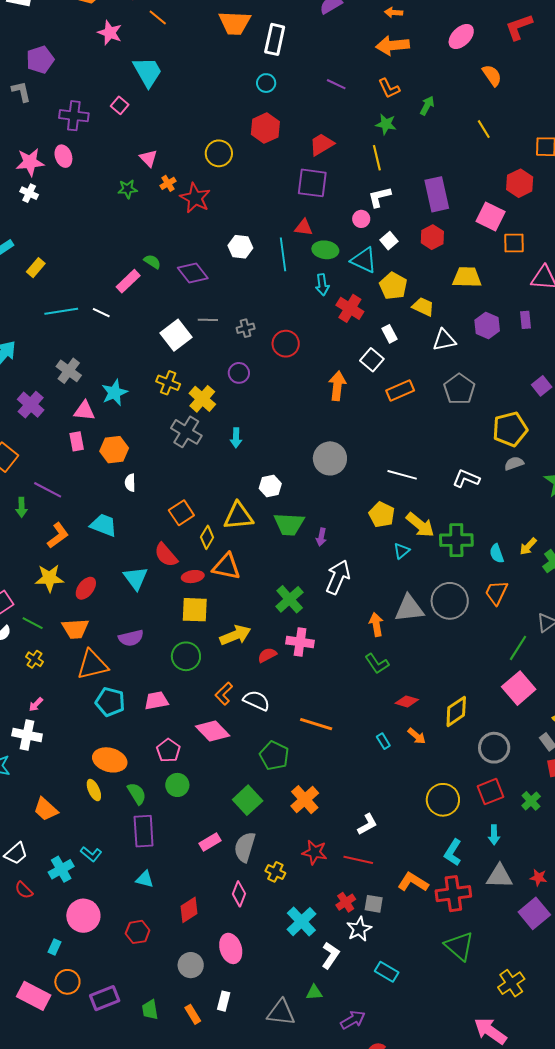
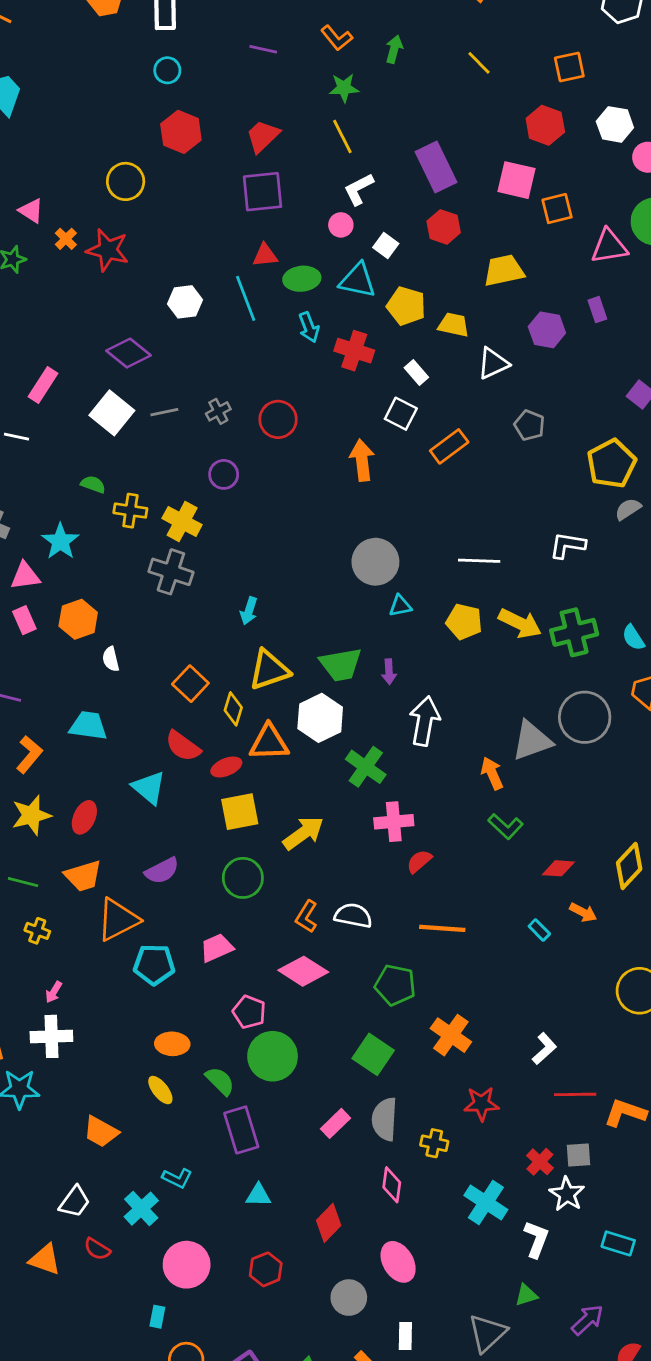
green semicircle: (152, 262) -> (93, 484), moved
white square: (176, 335) -> (112, 413), moved
gray pentagon: (459, 389) -> (529, 425), size x0.7
cyan arrow: (236, 438) -> (249, 611), moved, turned 30
white hexagon: (270, 486) -> (320, 718), moved, size x1.5
cyan triangle: (402, 551) -> (400, 606), moved, turned 42
red semicircle: (267, 655) -> (419, 861), moved
orange ellipse: (110, 760) -> (172, 1044), size x0.7
green circle: (177, 785) -> (273, 1056), size x1.5
red line: (358, 860) -> (575, 1094), moved
gray triangle: (281, 1013) -> (487, 1333), turned -36

